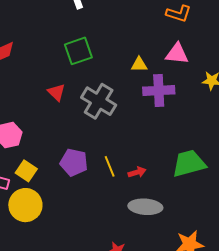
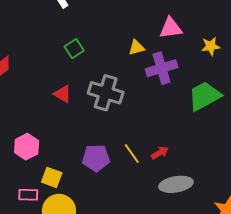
green square: (78, 51) -> (74, 49), size x0.7
green trapezoid: (189, 163) -> (204, 96), moved

